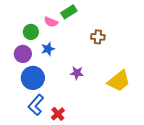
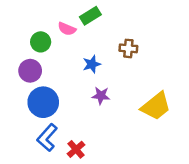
blue star: (48, 49) -> (92, 64), moved

